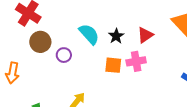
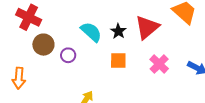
red triangle: (145, 35) -> (147, 27), size x1.5
pink cross: (136, 61) -> (159, 64), moved, turned -30

